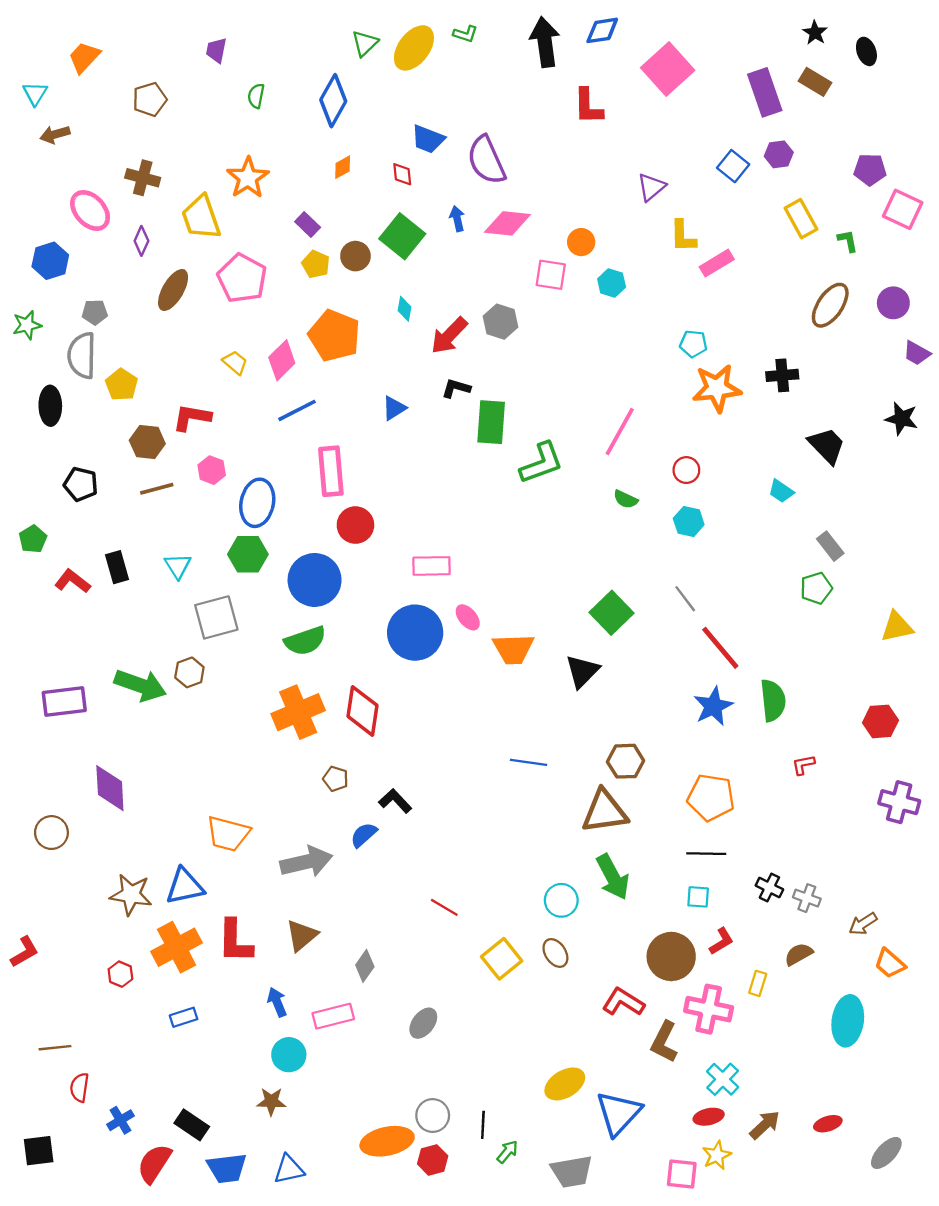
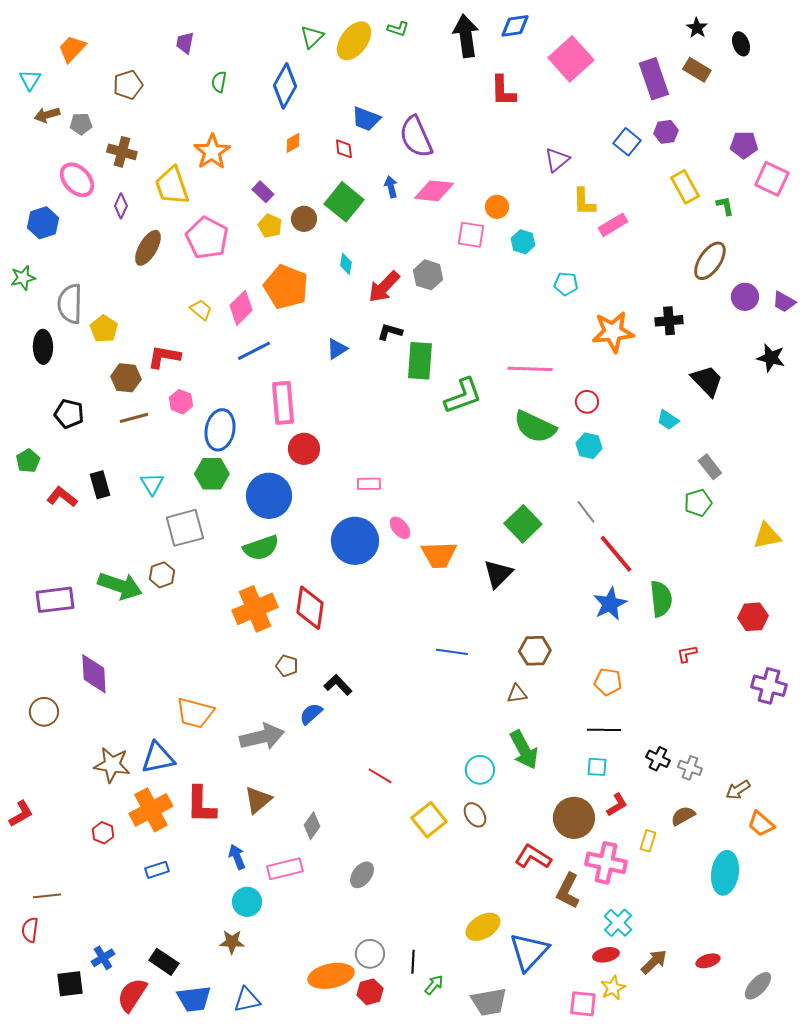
purple circle: (893, 303) -> (745, 297), moved
gray pentagon: (95, 312) -> (81, 124), moved
cyan pentagon: (693, 344) -> (566, 284), moved
pink line: (620, 431) -> (530, 369), turned 63
green semicircle: (626, 499) -> (535, 427), size x2.0
pink rectangle: (431, 566) -> (369, 484), size x0.7
orange pentagon: (711, 797) -> (608, 682), size x0.7
brown triangle: (605, 811) -> (517, 694), size x0.5
red semicircle: (80, 1087) -> (30, 930), moved
black square: (39, 1151) -> (70, 984), moved

